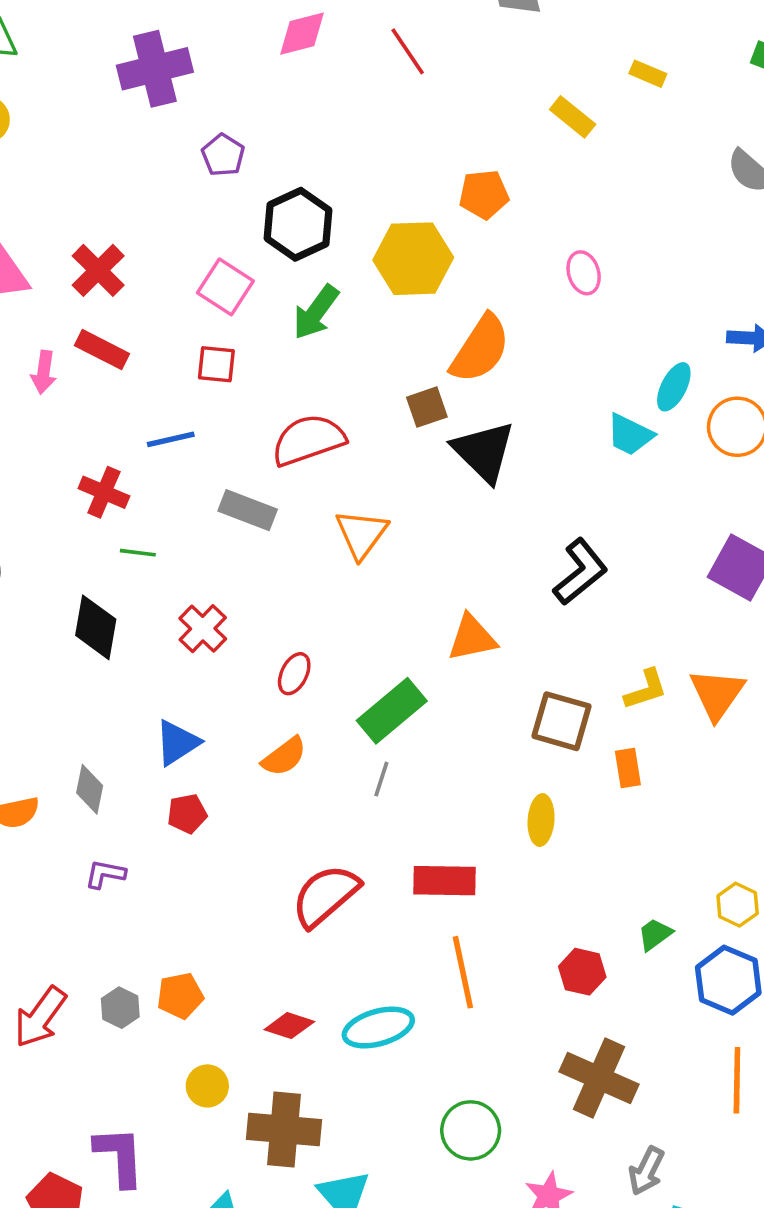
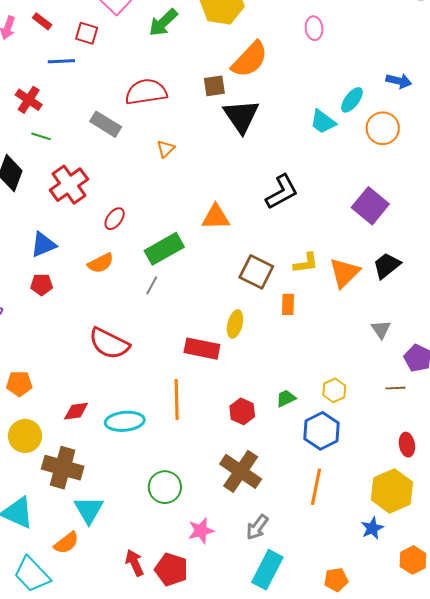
red rectangle: (102, 350) -> (42, 21), size x0.7
red square: (216, 364) -> (87, 33), moved
blue line: (171, 439) -> (61, 61), moved
orange triangle: (361, 534) -> (166, 149), size x0.6
red cross: (203, 629) -> (69, 185), size x1.4
red rectangle: (445, 881) -> (202, 349), moved
red semicircle: (325, 896) -> (109, 344), turned -123
red diamond: (289, 1026) -> (76, 411), turned -36
yellow circle: (207, 1086) -> (25, 436), size x1.4

